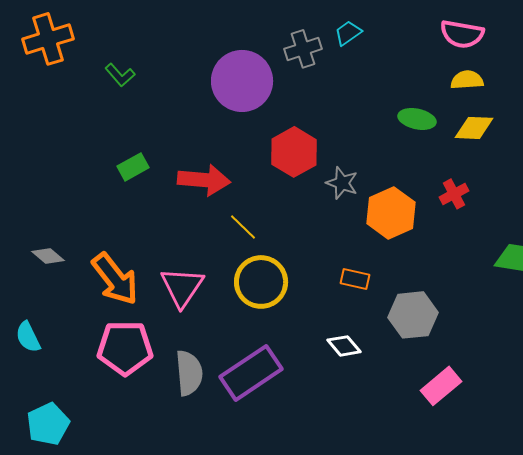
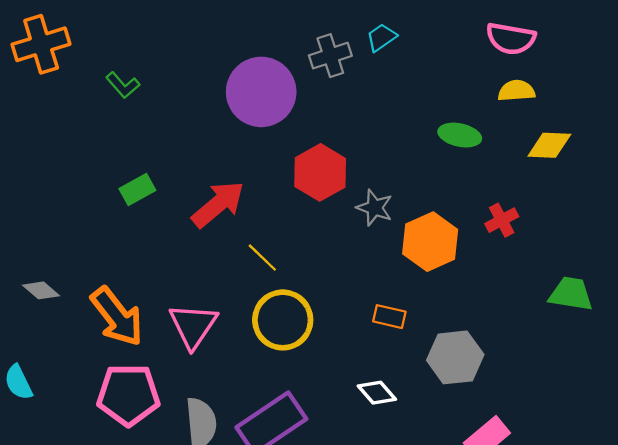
yellow diamond: (474, 128) -> (549, 145), moved
red arrow: (204, 180) -> (218, 204), turned -45

